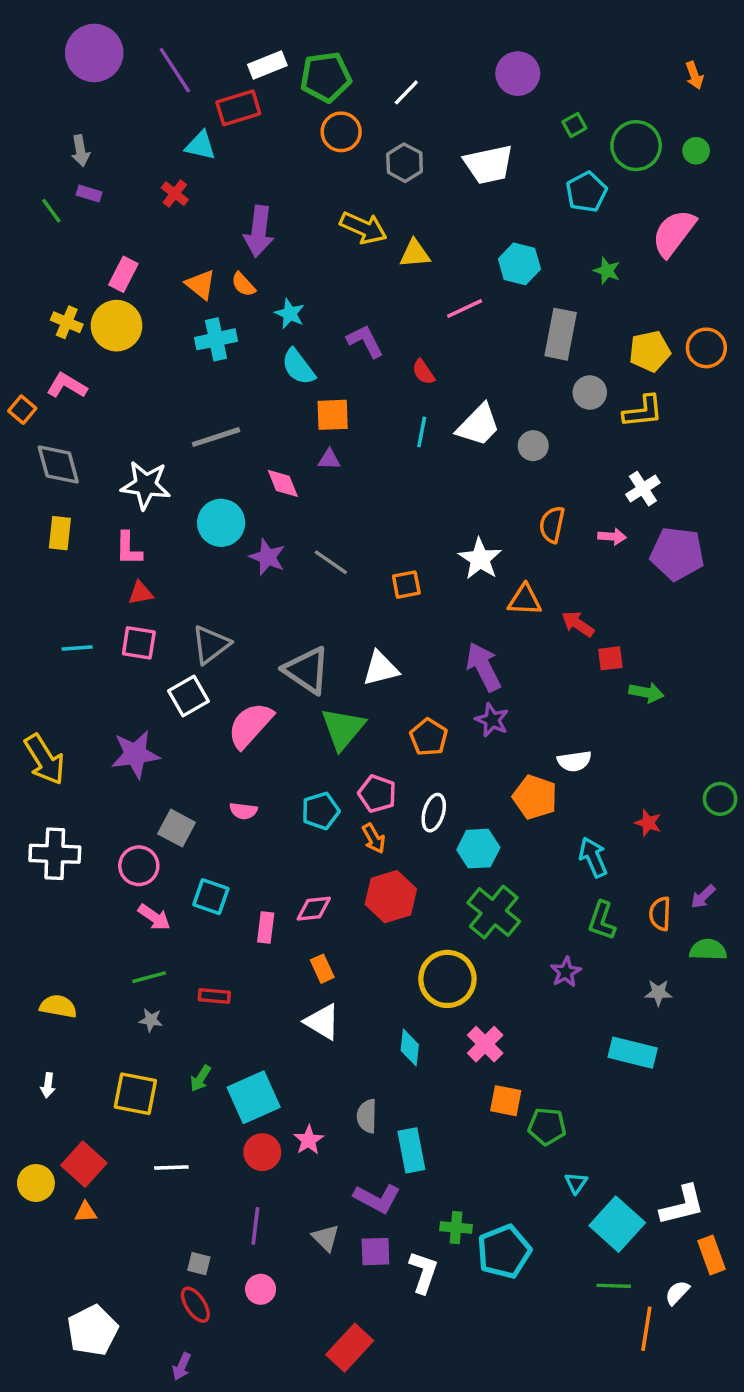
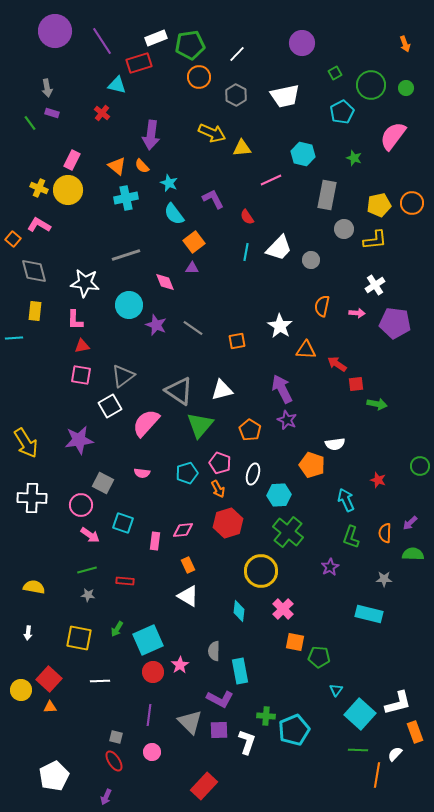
orange square: (333, 415) -> (194, 242), turned -35
cyan line: (77, 648) -> (14, 338), moved
gray triangle: (326, 1238) -> (190, 722), size x1.5

